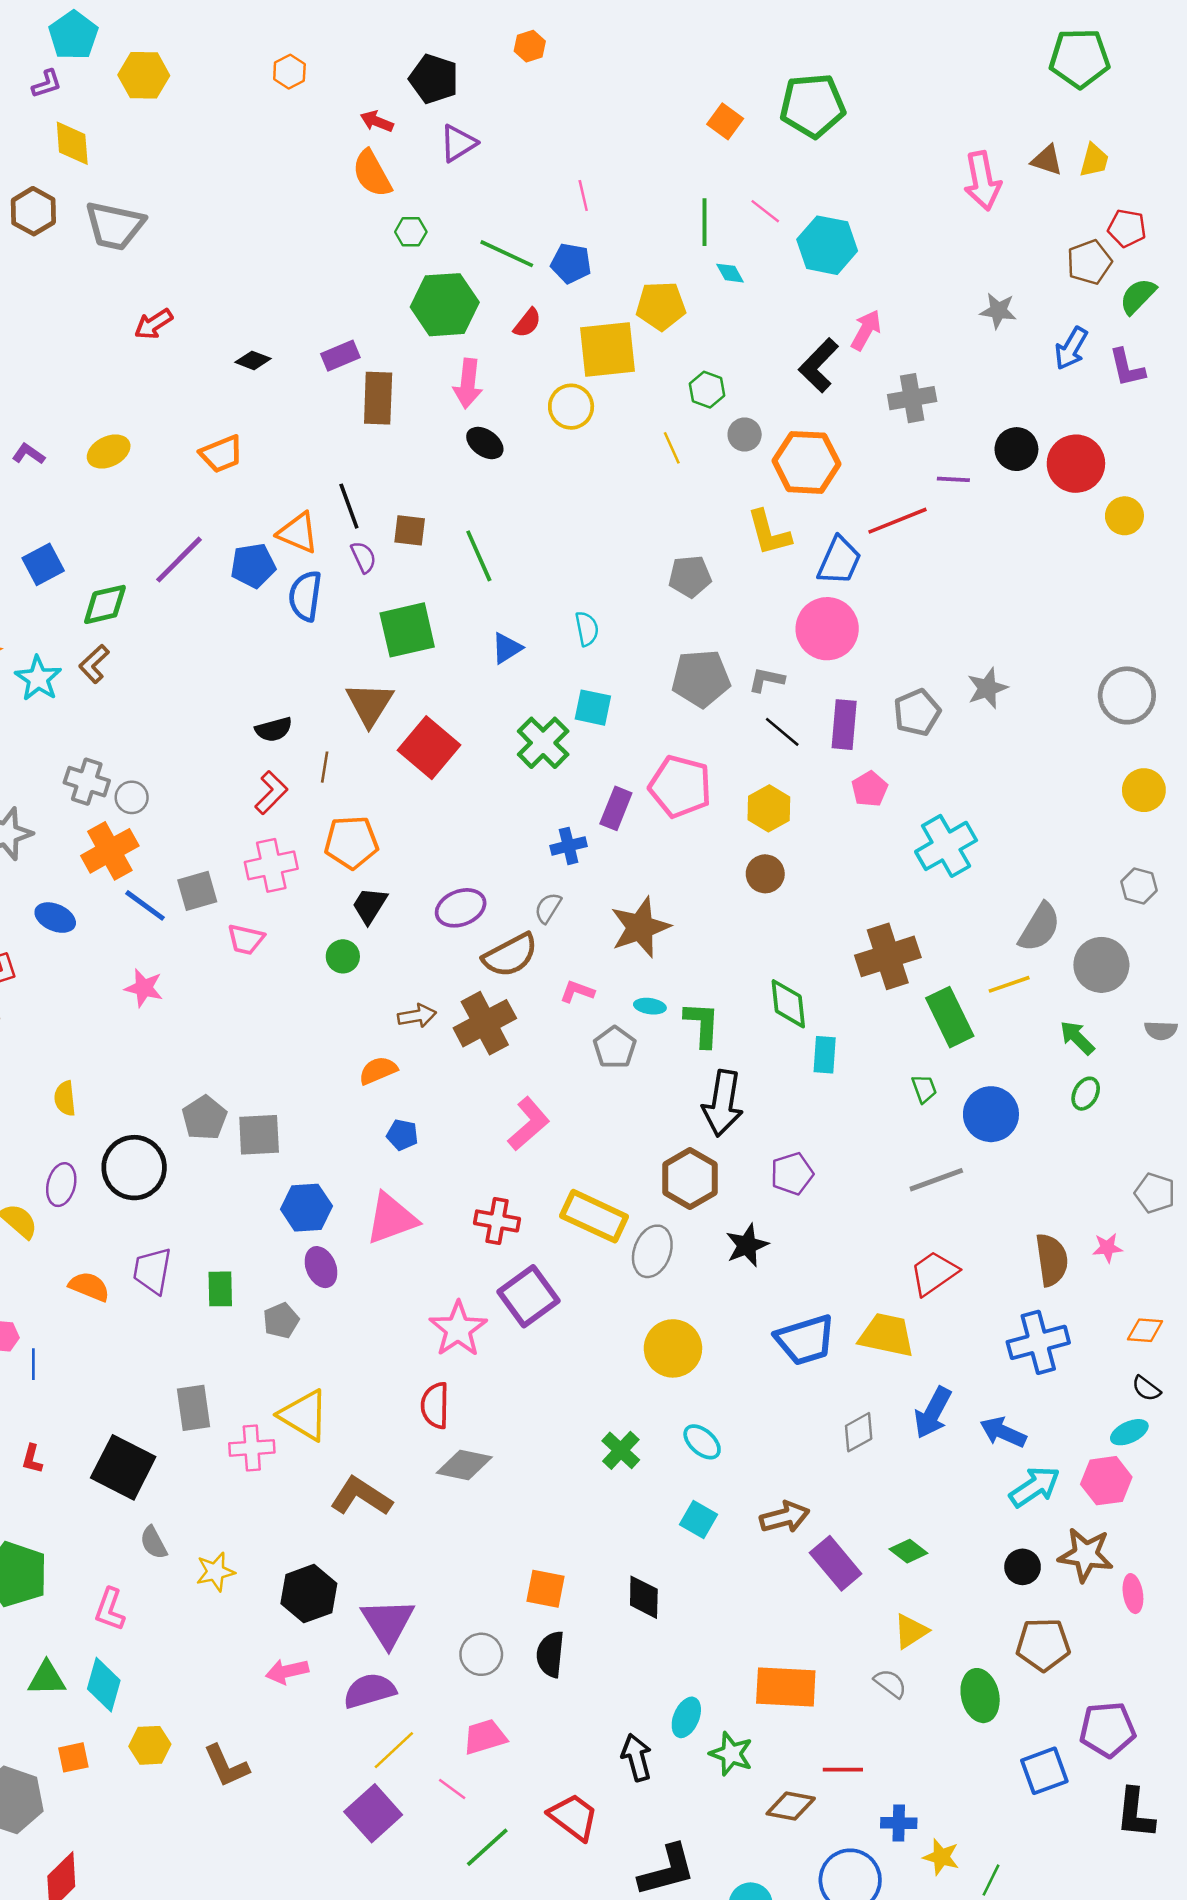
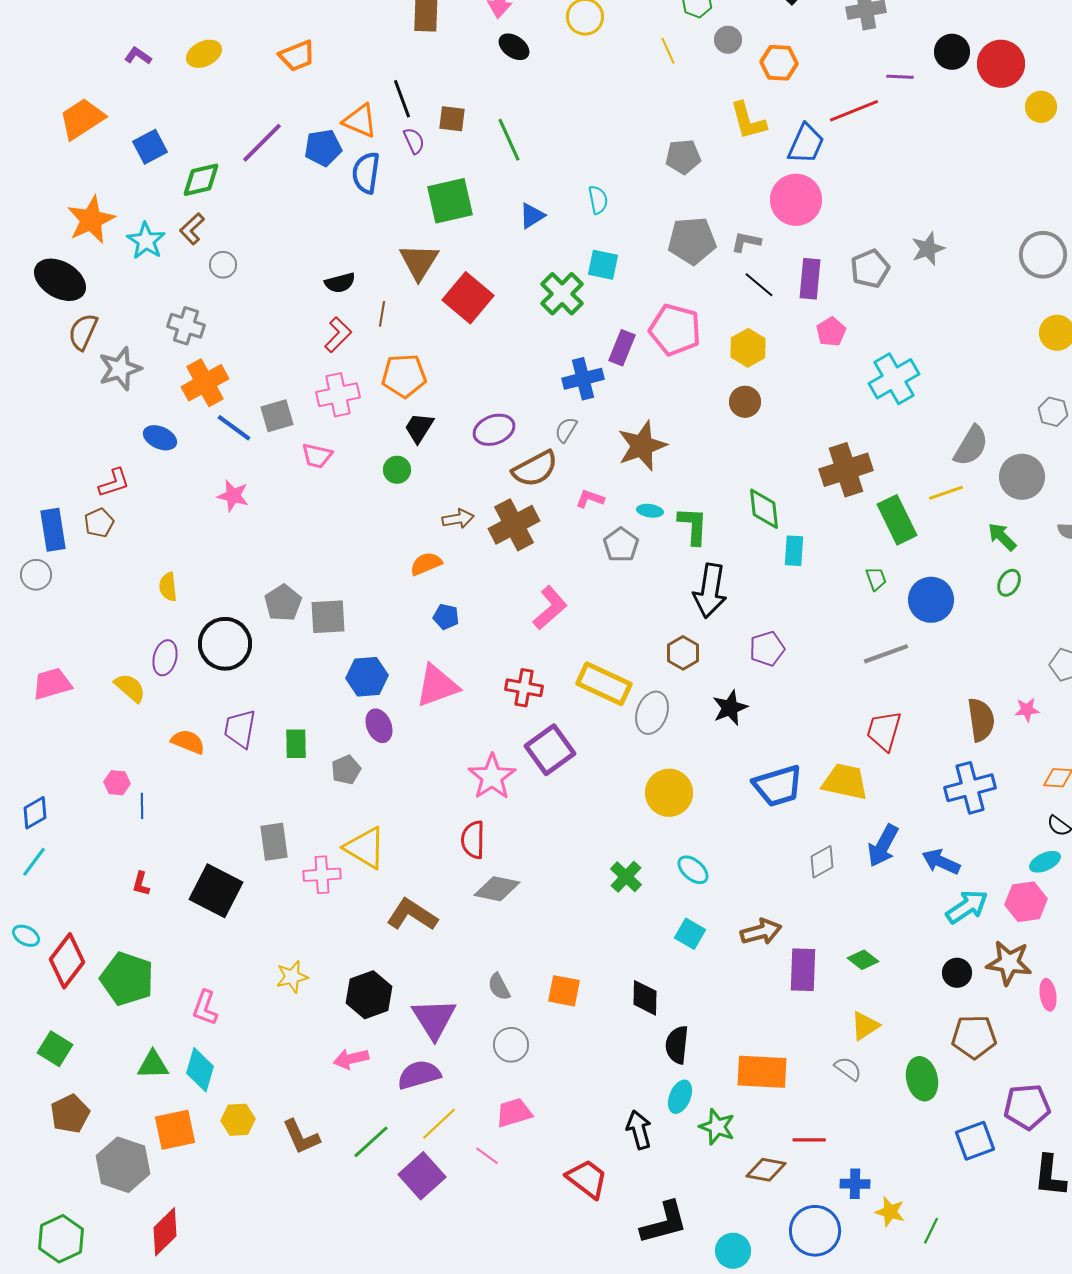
orange hexagon: (806, 462) -> (779, 63), size x0.7
gray circle: (132, 797) -> (223, 265), moved
blue cross: (569, 846) -> (583, 379), size x1.4
brown hexagon: (690, 1179) -> (683, 653), size x0.7
red trapezoid: (934, 1273) -> (884, 731), turned -39
gray semicircle: (154, 1543) -> (499, 987), moved
purple rectangle: (836, 1563) -> (803, 970), turned 42
black semicircle: (550, 1654) -> (677, 1045), moved
orange square: (73, 1757) -> (175, 1130), size x1.6
green line: (487, 1847) -> (371, 1142), moved

